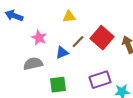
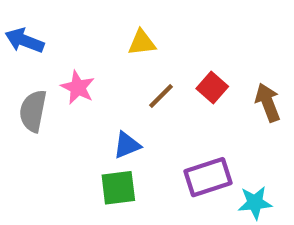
red square: (102, 38) -> (212, 87), size x0.6
blue triangle: (62, 53) -> (127, 145), moved
gray semicircle: (33, 64) -> (33, 111), moved, turned -66

